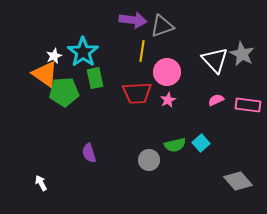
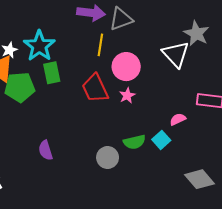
gray star: (242, 54) -> (196, 34), moved
red trapezoid: (137, 93) -> (95, 88), turned 68
pink semicircle: (216, 100) -> (178, 119), moved

